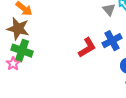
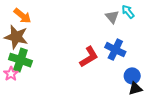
blue cross: (112, 41) -> (115, 50), turned -36

